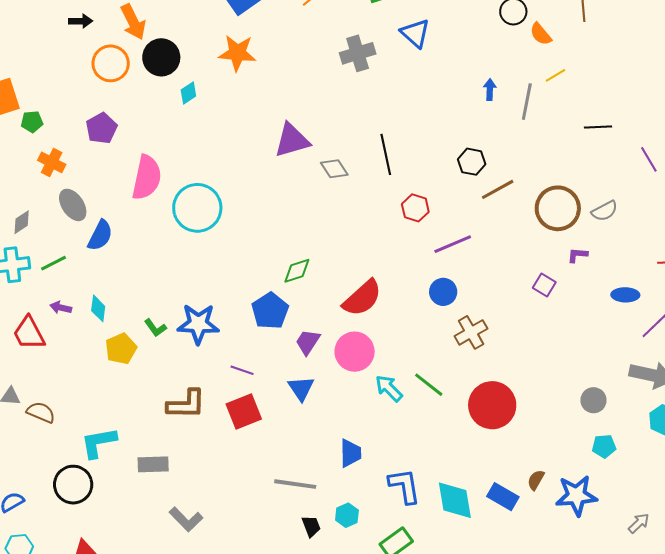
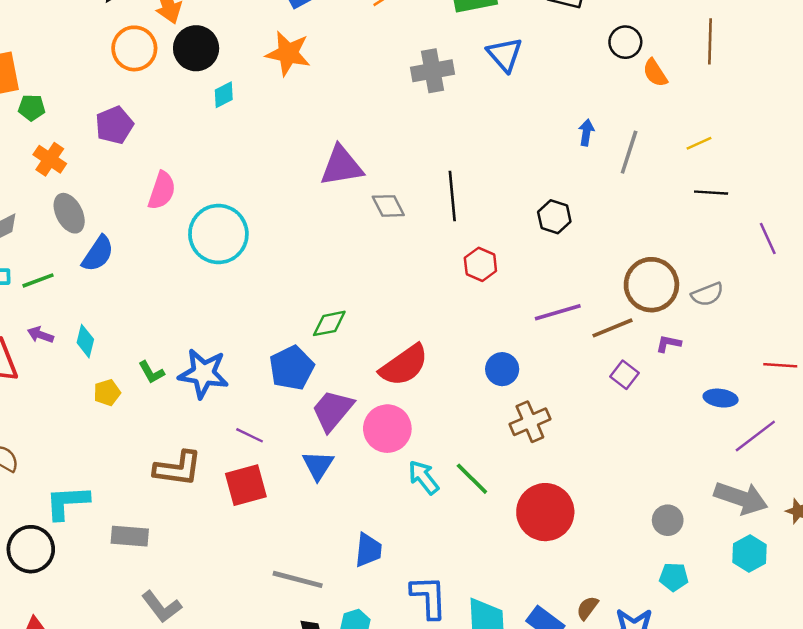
yellow line: (555, 75) -> (699, 143), moved
pink semicircle: (147, 178) -> (162, 191), size x0.7
brown line: (498, 189) -> (612, 328), moved
purple line: (453, 244) -> (558, 312), moved
purple trapezoid: (308, 342) -> (332, 410), size x1.4
yellow pentagon: (121, 349) -> (107, 393), size x0.7

